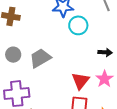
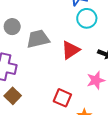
red triangle: (80, 81) -> (70, 50), moved

